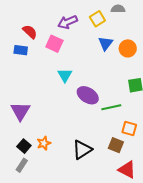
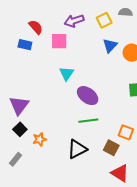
pink square: (54, 44) -> (59, 41), turned -30
green line: (111, 107) -> (88, 121), moved
black square: (24, 146) -> (20, 129), moved

